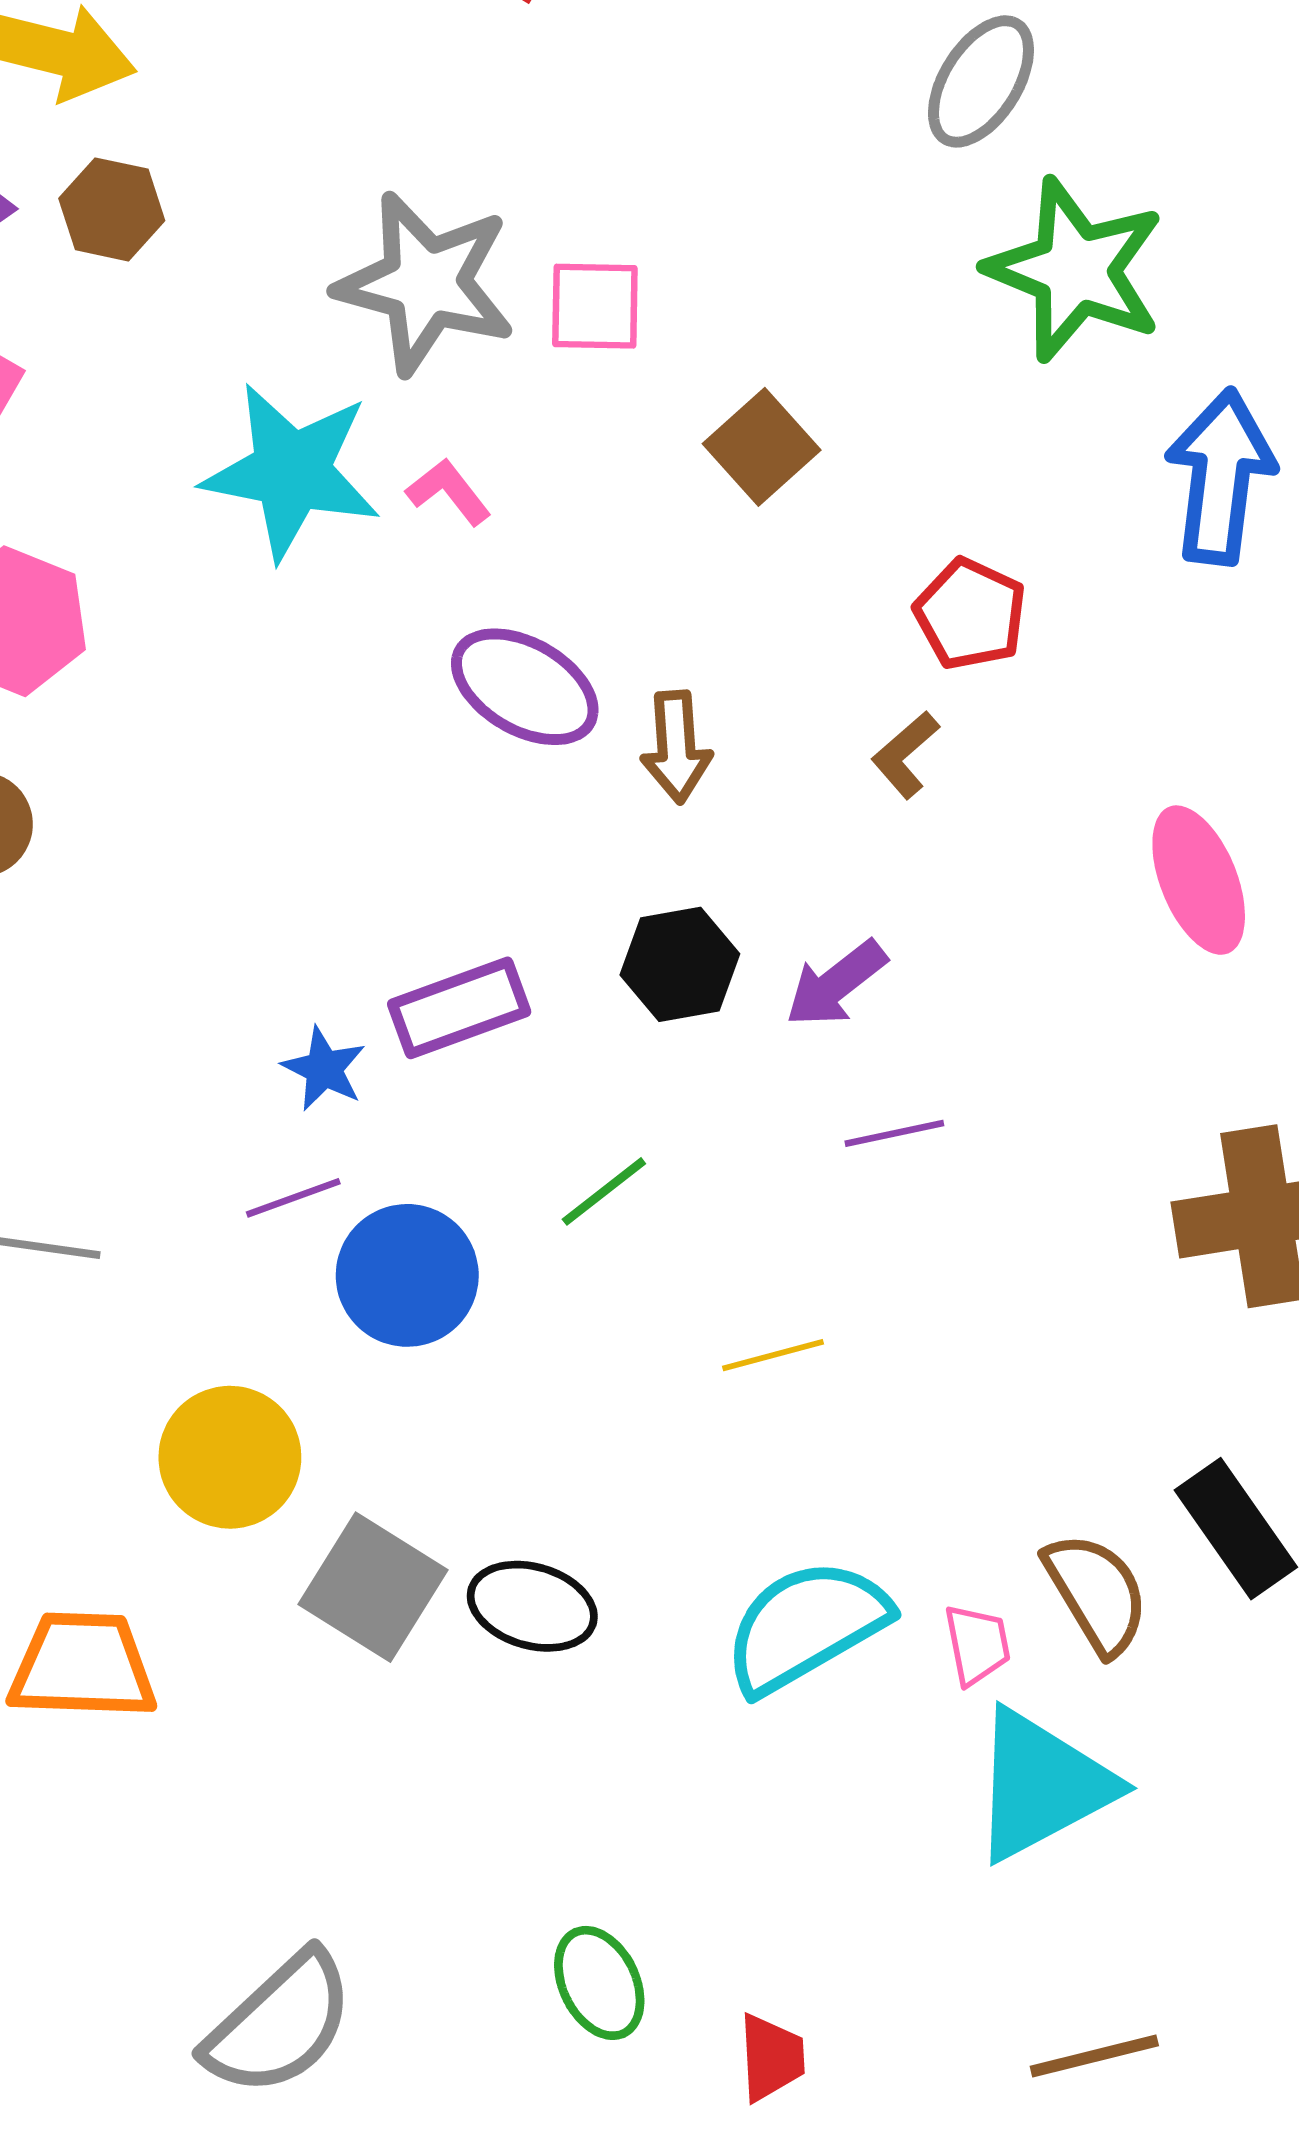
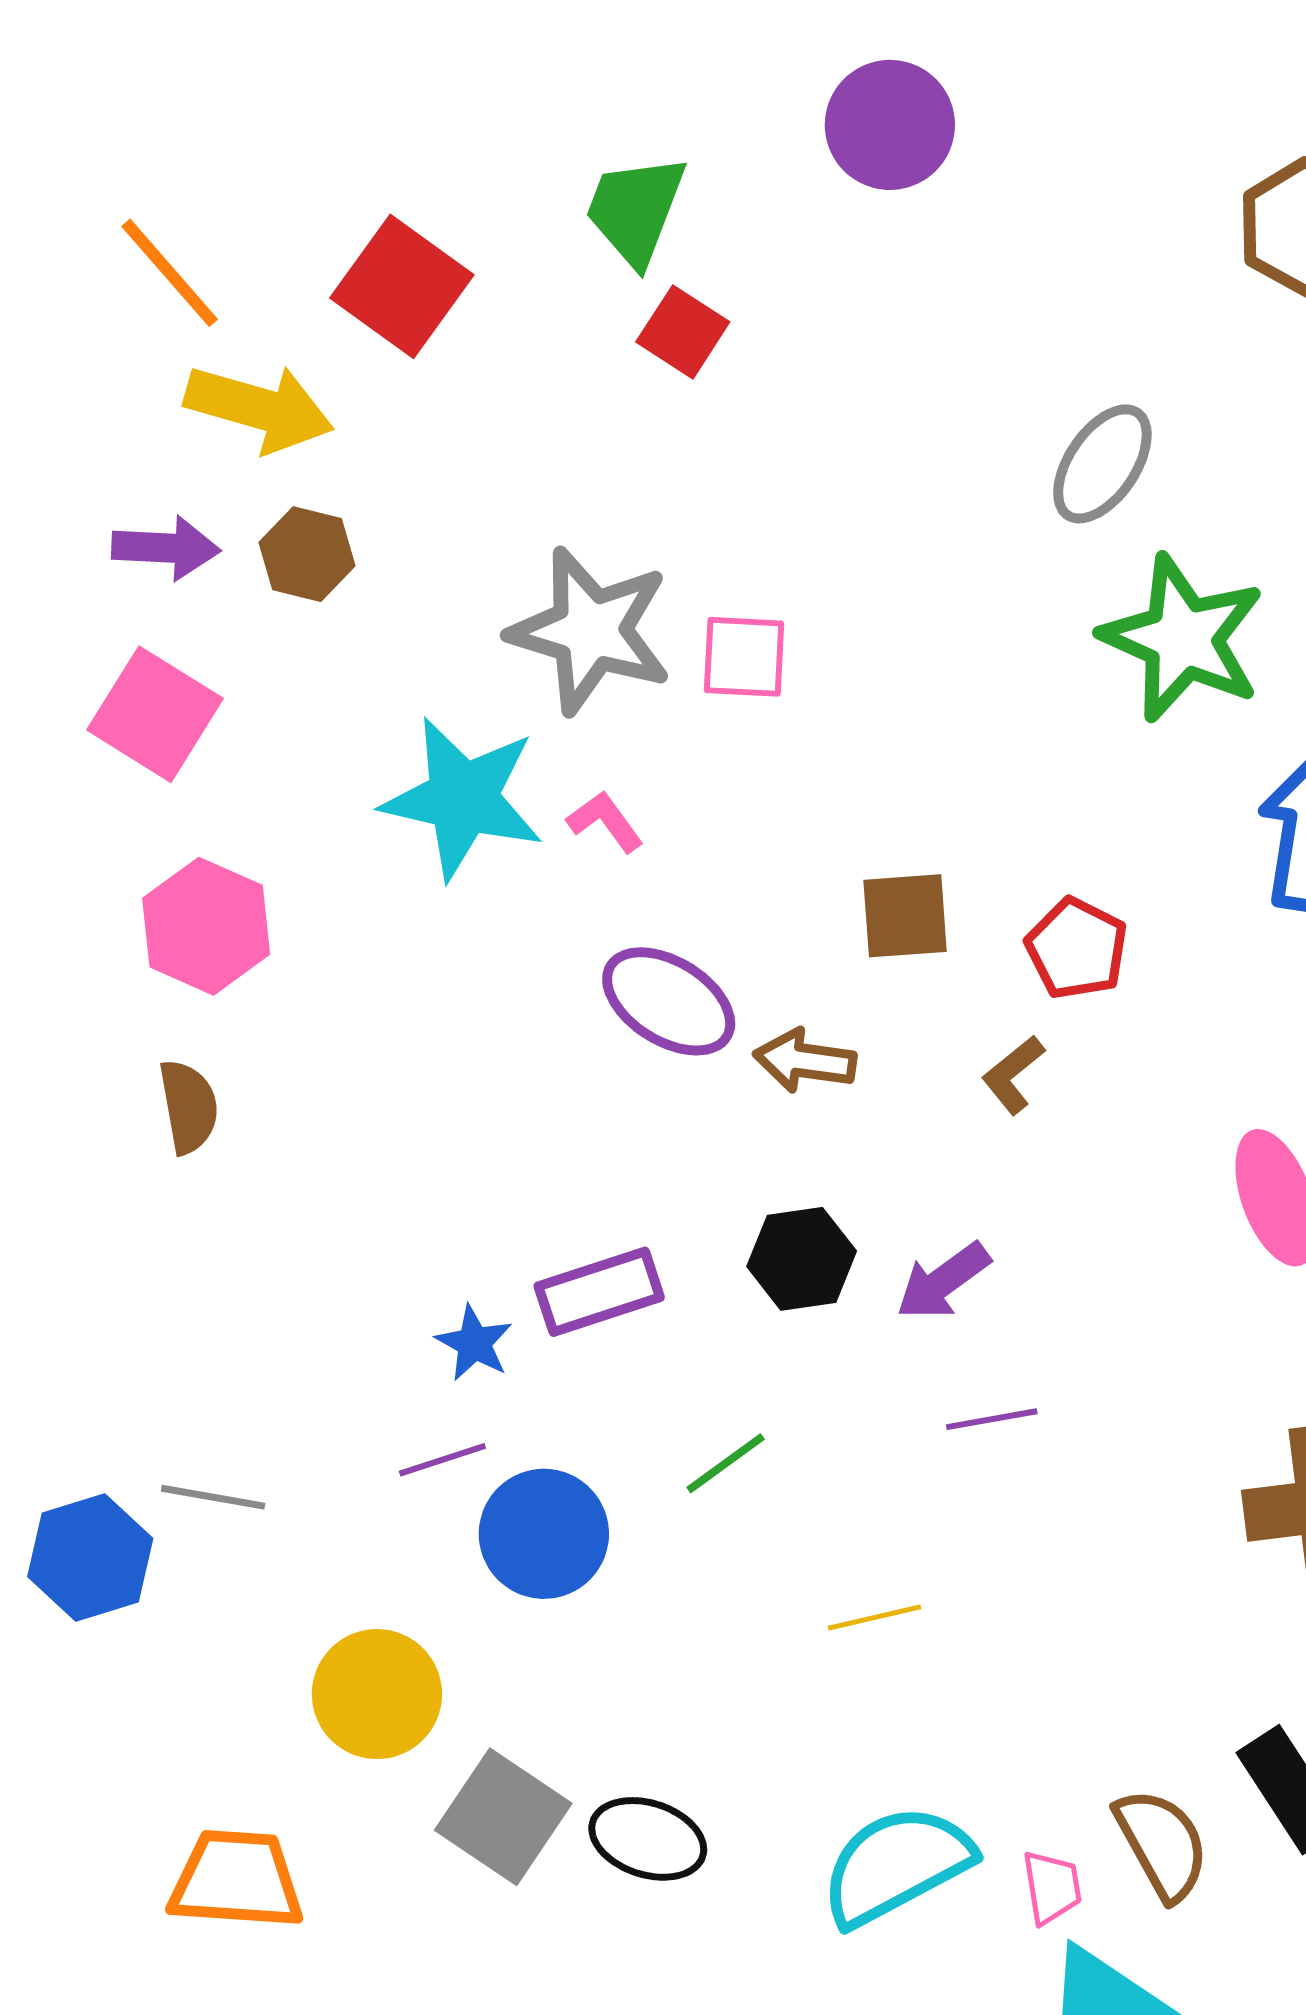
brown square: (762, 447) -> (905, 916), moved, turned 36
brown arrow: (676, 747) -> (805, 1061), turned 100

